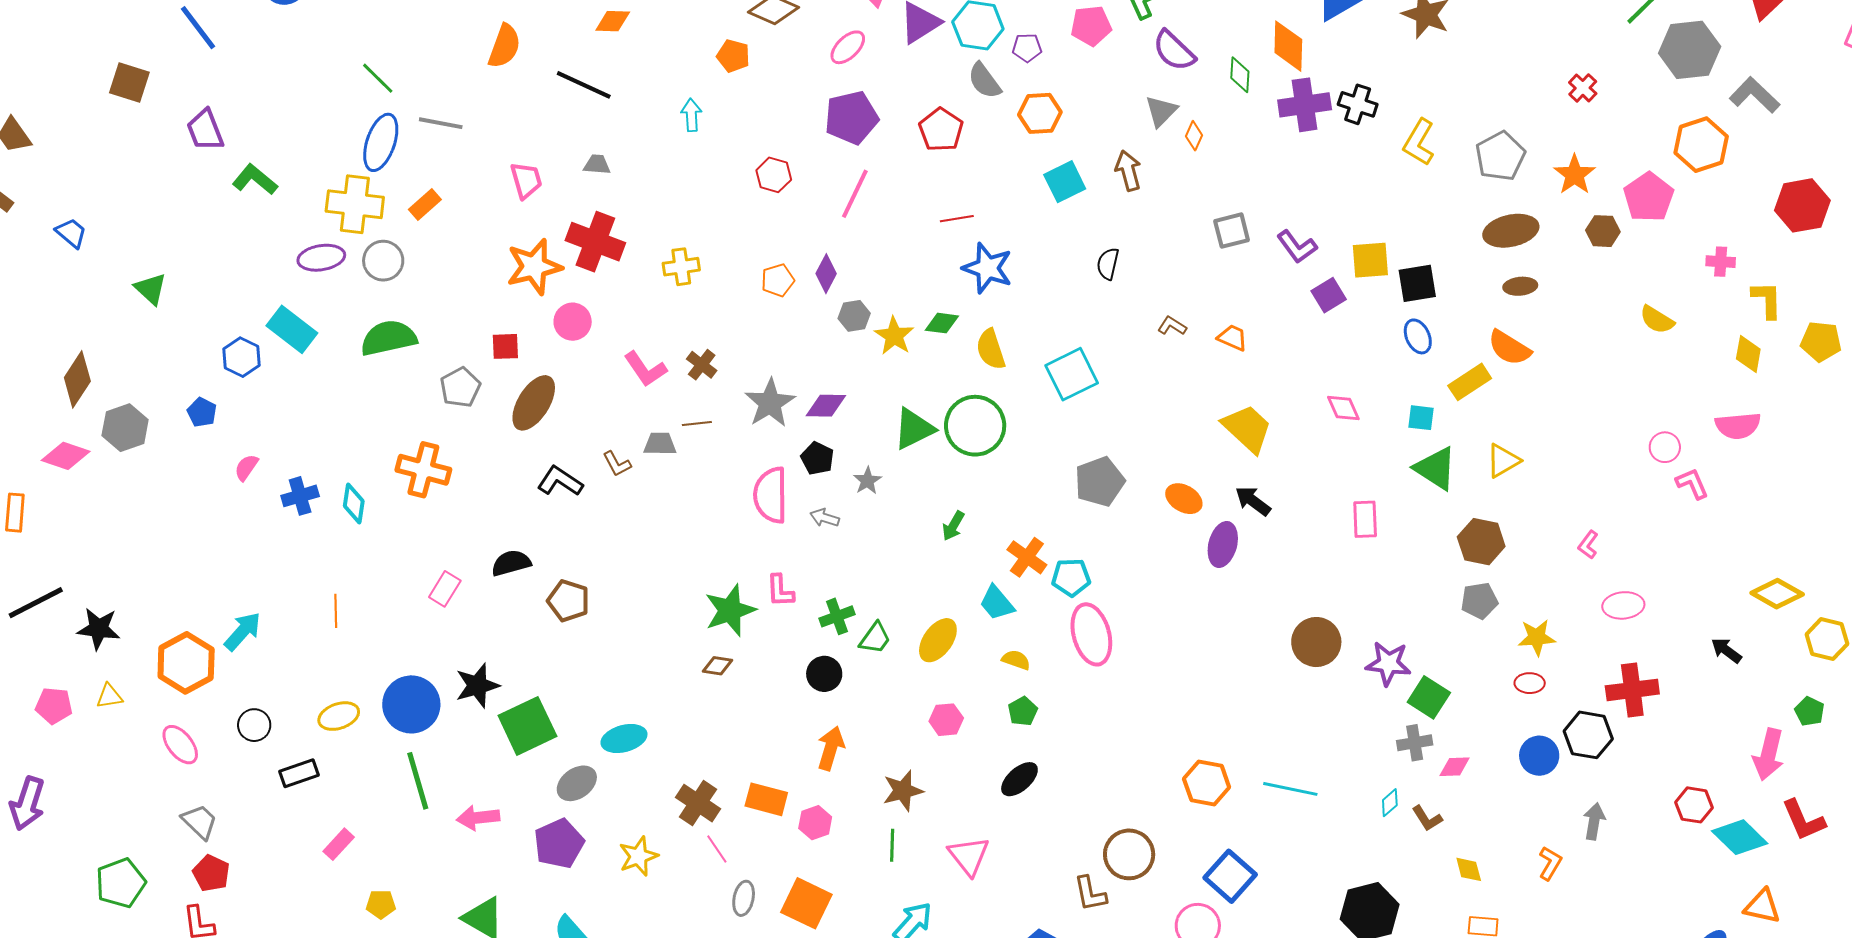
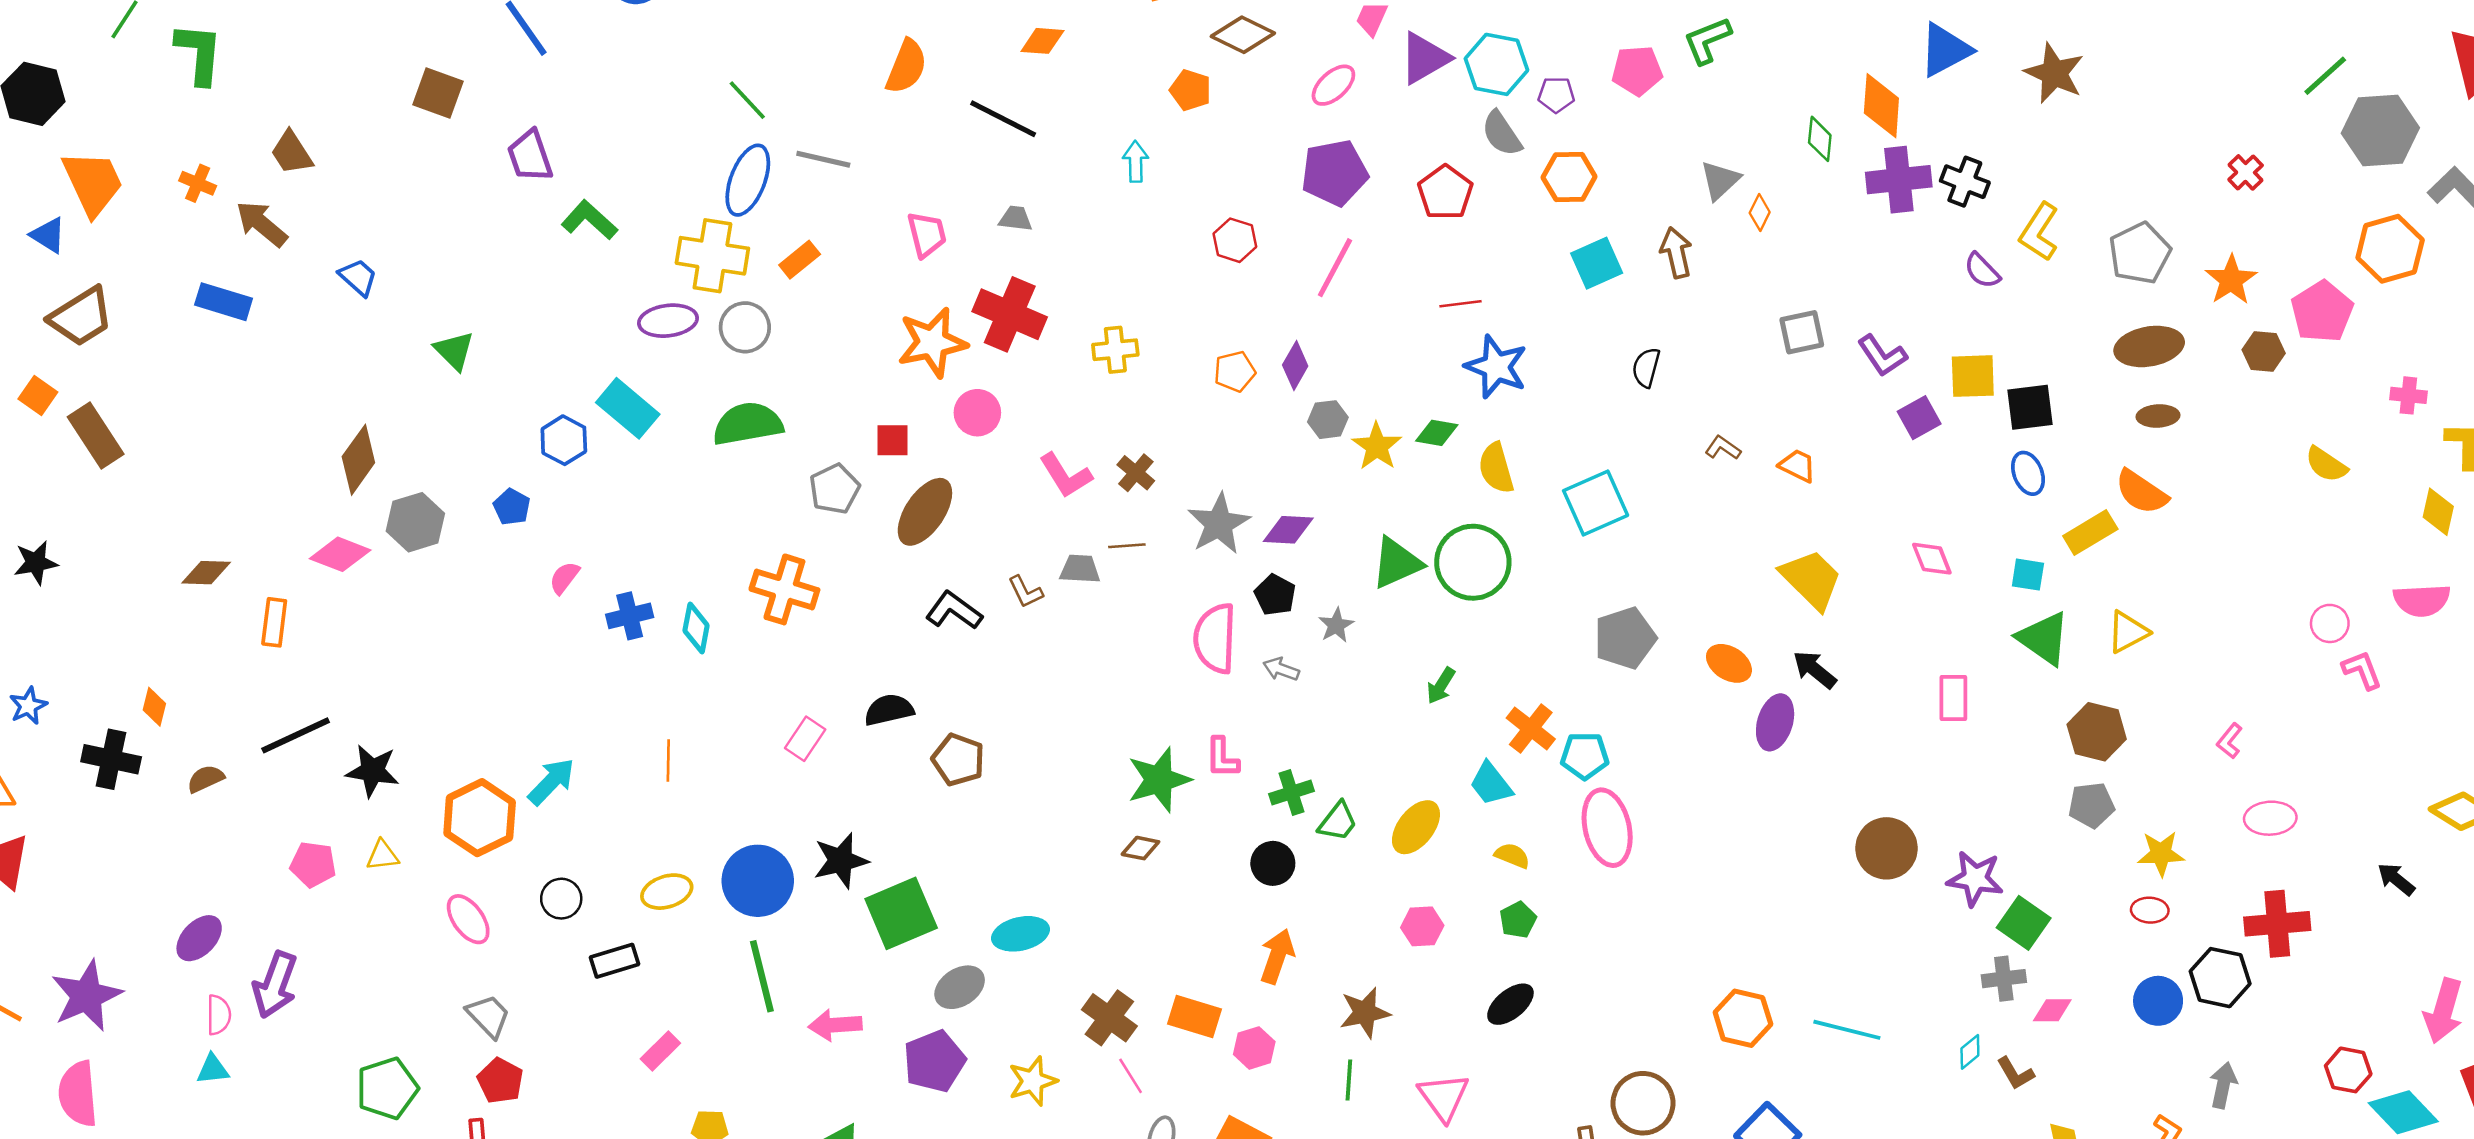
purple semicircle: (1174, 51) -> (1982, 271), moved, size x0.7

